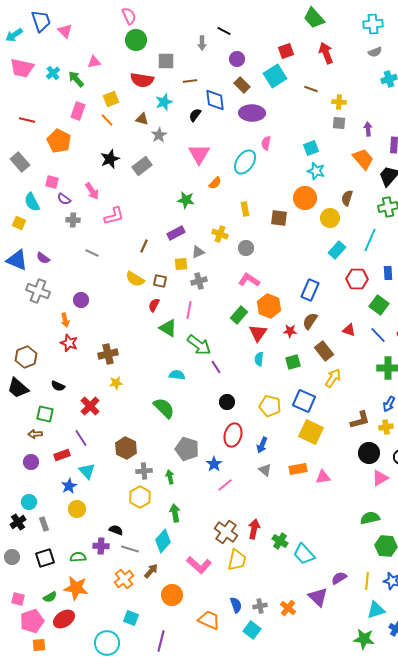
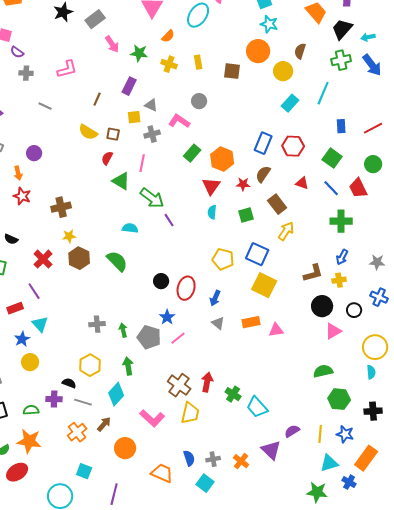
pink arrow: (92, 191) -> (112, 44), moved
purple rectangle: (176, 233) -> (129, 86), turned -36
yellow cross: (220, 234) -> (169, 64), moved
gray triangle: (198, 252) -> (151, 105), turned 48
red hexagon: (357, 279) -> (293, 146), moved
pink L-shape: (249, 280) -> (179, 121), moved
green rectangle: (239, 315) -> (192, 153), moved
black circle: (227, 402) -> (161, 281), moved
brown hexagon: (126, 448) -> (79, 258), moved
gray pentagon: (187, 449) -> (149, 337), moved
yellow hexagon: (140, 497) -> (90, 365), moved

